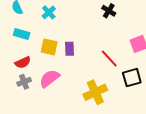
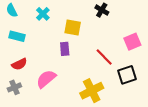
yellow square: (49, 47) -> (73, 27), moved
gray cross: (24, 82) -> (14, 87), moved

